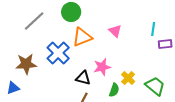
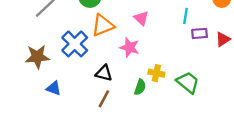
pink star: (102, 67) -> (130, 47), moved, turned 30
yellow cross: (128, 78) -> (156, 73), turned -32
blue triangle: (13, 88) -> (54, 88), moved, turned 40

